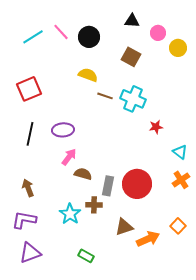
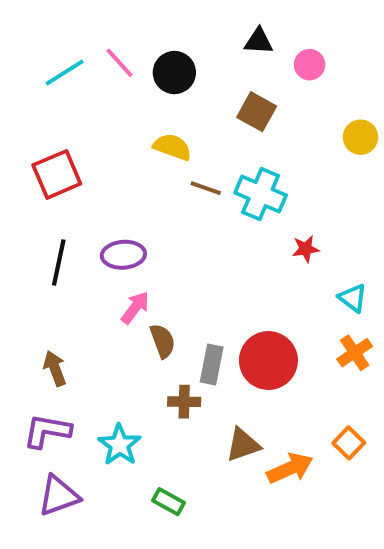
yellow circle: (178, 48) -> (361, 137), moved
brown semicircle: (83, 174) -> (163, 341), turned 54
cyan star: (70, 214) -> (120, 445), moved

